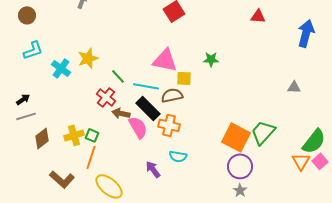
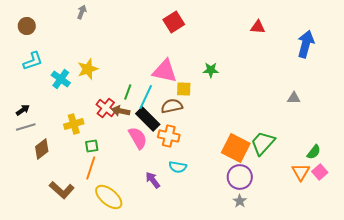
green line: (118, 76) -> (128, 92), moved, turned 63
cyan line: (146, 86) -> (146, 97), turned -75
brown arrow: (121, 113) -> (121, 111), moved
yellow cross: (74, 135) -> (74, 124), moved
green square: (92, 135) -> (92, 146), turned -32
green semicircle: (314, 141) -> (314, 152), size x0.6

